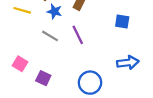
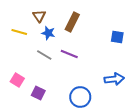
blue square: (122, 21) -> (117, 37), moved
purple line: (78, 35) -> (69, 54), turned -42

